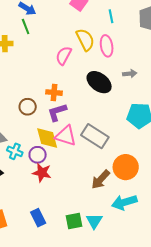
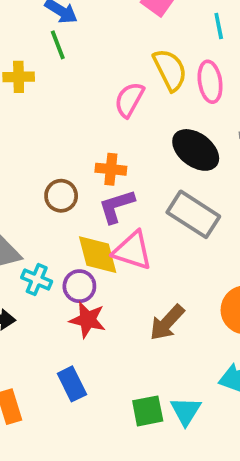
gray rectangle: (95, 136) -> (193, 214), moved
brown arrow: (101, 179) -> (167, 323), moved
blue rectangle: (38, 218) -> (72, 384), moved

